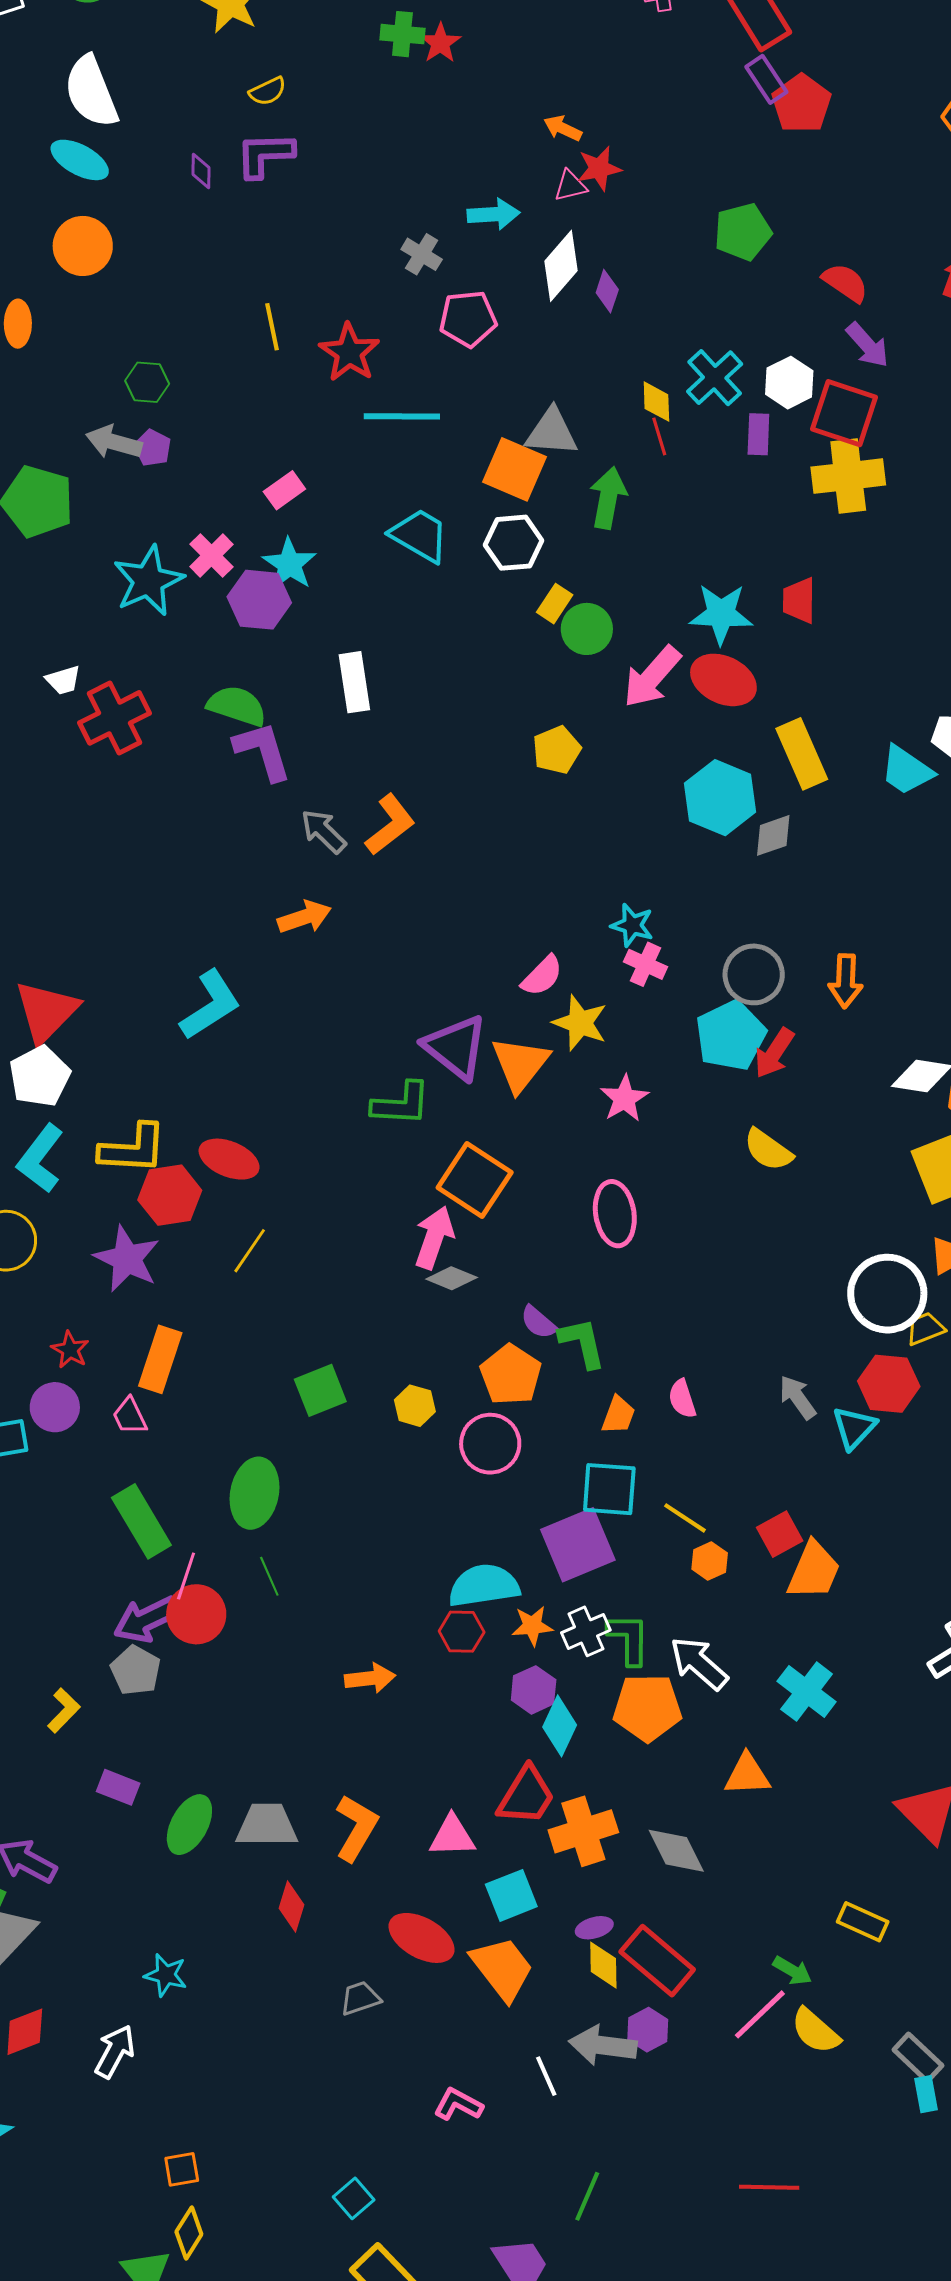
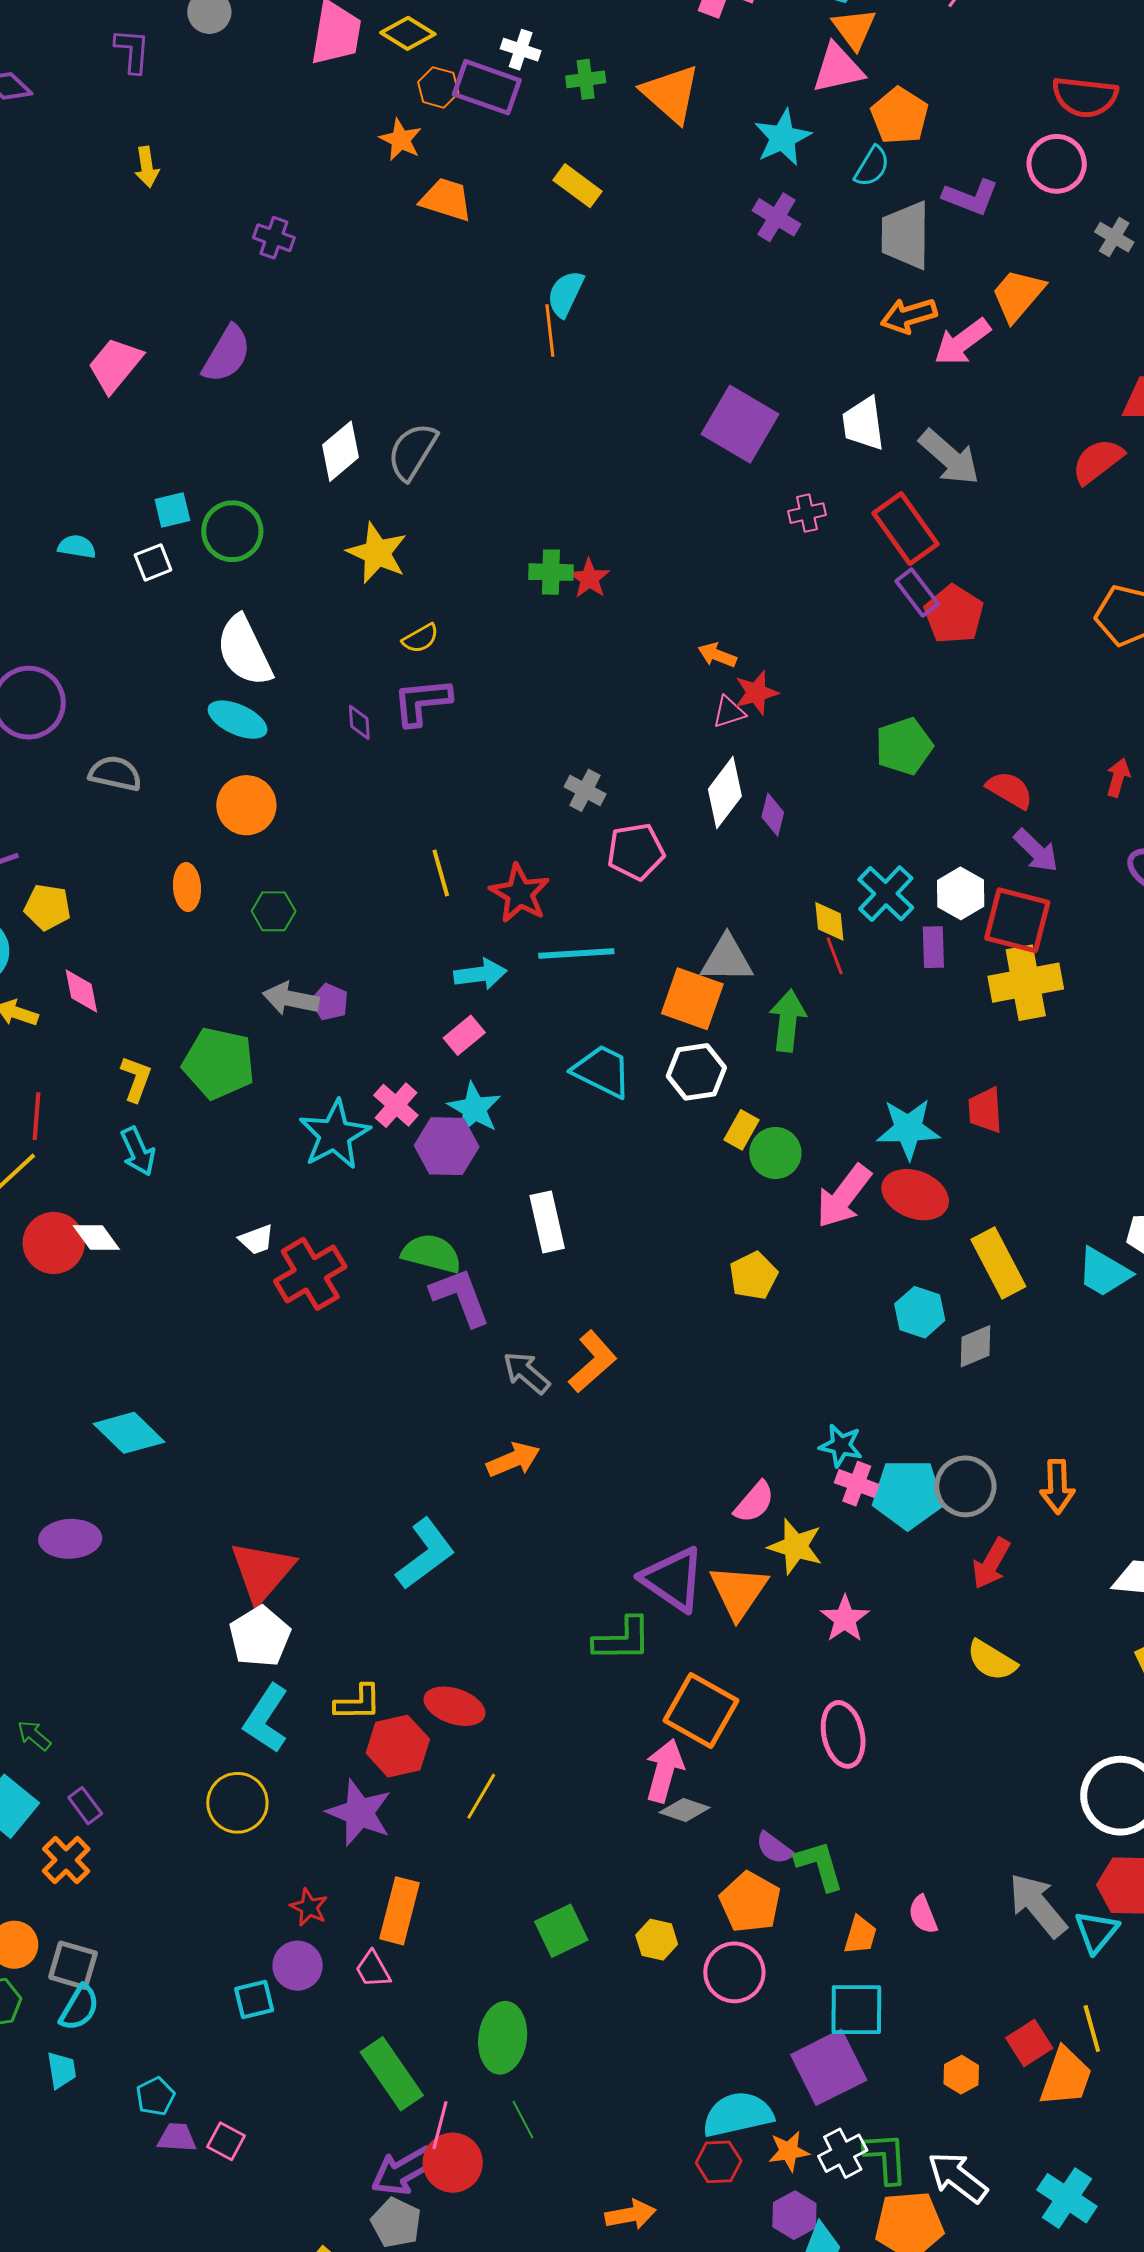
cyan arrow: (494, 214) -> (480, 974), moved
green hexagon: (147, 382) -> (274, 911), moved
cyan hexagon: (720, 798) -> (920, 1312), size x0.7
cyan pentagon: (731, 1036) -> (908, 1494), moved, turned 30
yellow L-shape: (133, 1149) -> (358, 1703), size x0.7
gray arrow: (797, 1397) -> (1038, 1905), size x1.5
yellow line: (685, 1518) -> (1092, 2029), moved, turned 45

